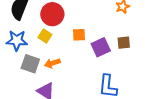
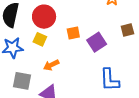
brown square: (124, 43) -> (127, 30), moved
gray square: (30, 64) -> (22, 81), moved

